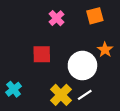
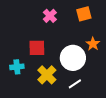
cyan cross: (14, 89) -> (17, 67), moved, turned 32
yellow cross: (61, 95) -> (47, 75), moved

